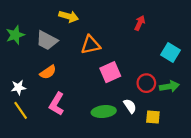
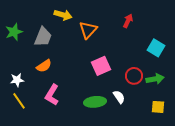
gray trapezoid: (47, 40) -> (43, 37), turned -95
orange triangle: (91, 45) -> (88, 30), moved, turned -36
yellow square: (153, 117) -> (158, 107), moved

